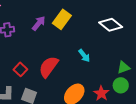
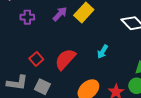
cyan arrow: (84, 56) -> (103, 52), turned 64

